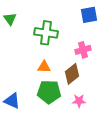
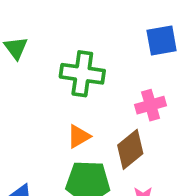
orange triangle: (44, 67) -> (79, 136), turned -32

